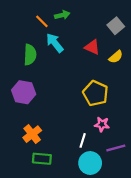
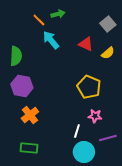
green semicircle: (30, 55) -> (16, 56), moved
orange cross: (32, 134) -> (30, 115), moved
green rectangle: (42, 159) -> (29, 148), moved

